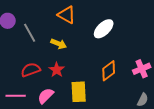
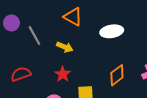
white ellipse: (104, 29) -> (112, 31), turned 35
red semicircle: (31, 70) -> (21, 74), moved

